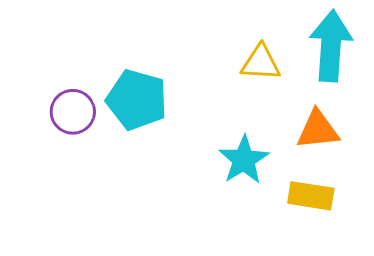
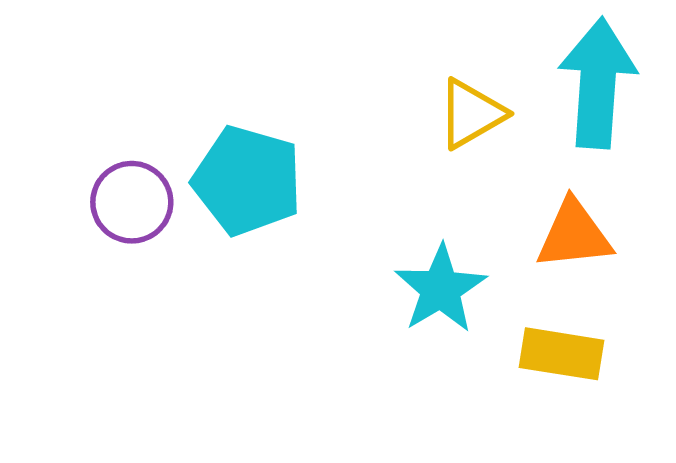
yellow triangle: (261, 63) -> (471, 114), turned -33

